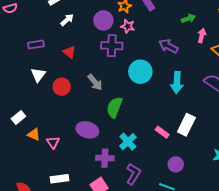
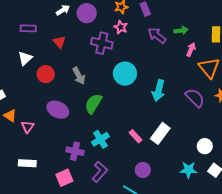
purple circle: (103, 20) -> (87, 13), moved
purple arrow: (168, 46) -> (157, 35), moved
purple ellipse: (87, 130) -> (58, 110), moved

